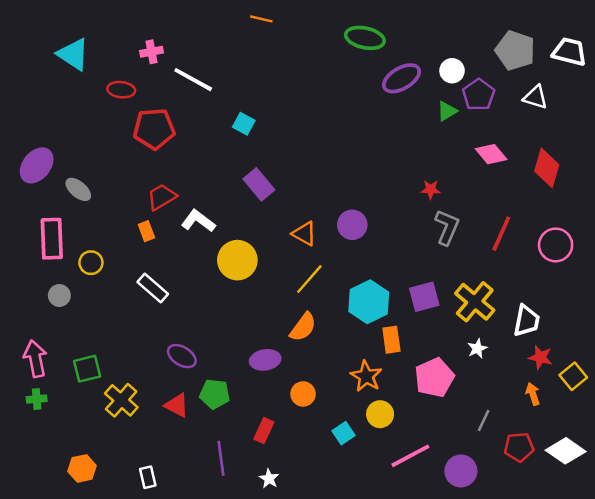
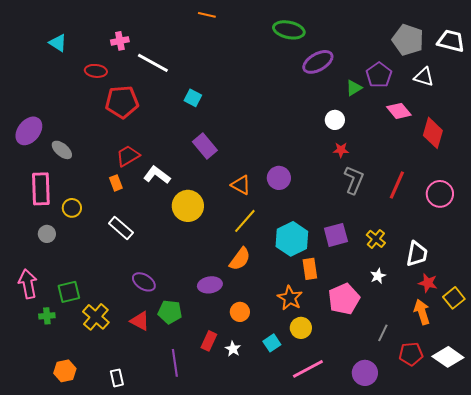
cyan triangle: (73, 54) -> (58, 43), size x0.7
white circle: (452, 71) -> (335, 120), moved
pink diamond: (491, 154) -> (399, 111), moved
yellow cross: (475, 302) -> (376, 239), size x0.6
orange arrow: (533, 394) -> (422, 312), size x1.4
green cross: (37, 399) -> (47, 316), moved
pink line: (410, 456) -> (308, 369), moved
white star: (269, 479) -> (233, 349), moved

